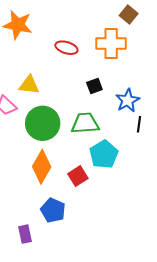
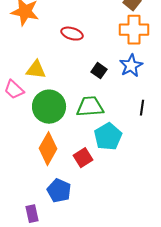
orange cross: (111, 44) -> (134, 30), moved
black square: (94, 86) -> (99, 71), turned -35
blue star: (128, 100) -> (131, 66), moved

